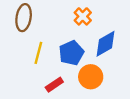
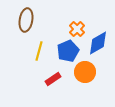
orange cross: (83, 16) -> (77, 29), moved

